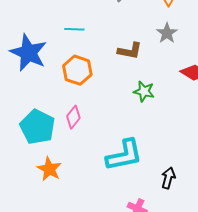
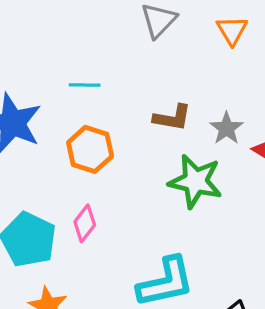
gray star: (167, 33) -> (227, 128), moved
green star: (144, 91) -> (195, 181), size x1.6

